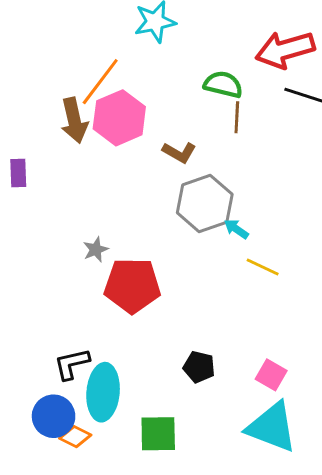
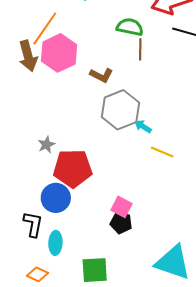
black L-shape: (72, 364) -> (33, 224), turned 116
pink square: (271, 375) -> (122, 207), moved
cyan ellipse: (103, 392) -> (55, 243), size x0.6
blue circle: (54, 416) -> (56, 198), moved

